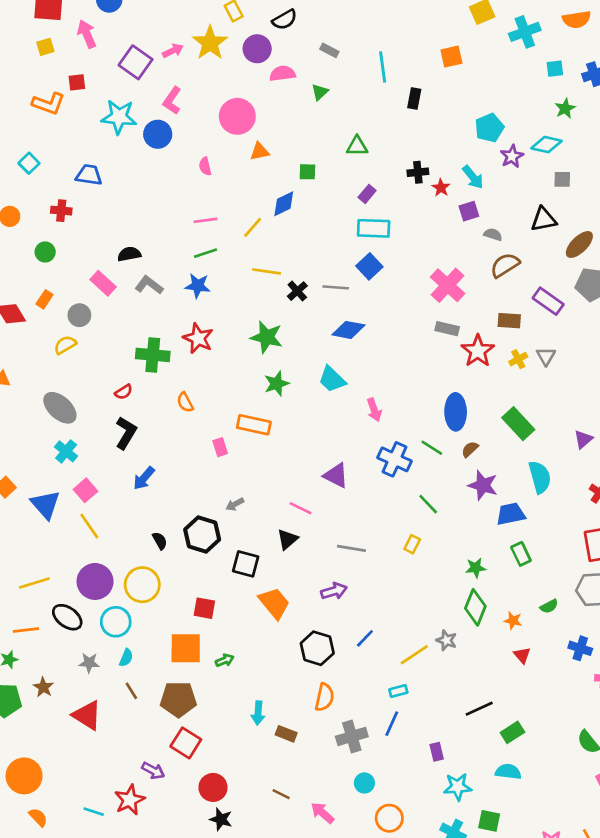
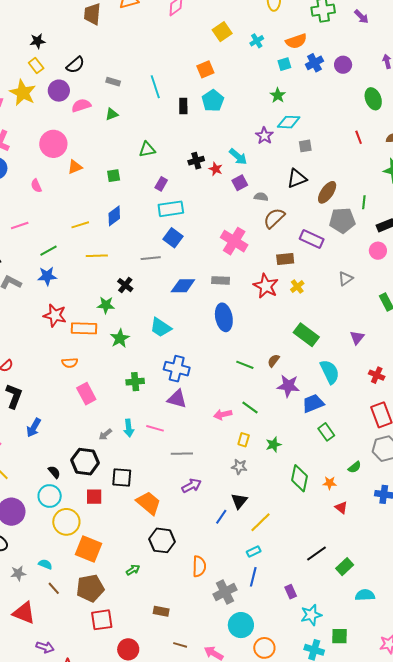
orange semicircle: (577, 20) -> (296, 41), moved
cyan cross: (525, 32) -> (257, 41), size x0.6
green triangle: (320, 92) -> (112, 114), turned 32
green star: (565, 108) -> (278, 95), moved
cyan pentagon: (489, 128) -> (213, 101), moved
blue diamond: (284, 204) -> (114, 216), moved
pink line: (206, 220) -> (20, 226), moved
yellow line: (253, 227) -> (80, 225), turned 42
black cross: (297, 291) -> (125, 285), moved
gray rectangle: (447, 329) -> (221, 280), moved
blue diamond: (348, 330) -> (183, 286), moved
green star: (267, 337) -> (106, 305), size x0.7
green cross: (153, 355) -> (135, 382), moved, size x0.7
gray triangle: (546, 356) -> (346, 279), moved, turned 35
orange semicircle: (185, 402) -> (70, 363), moved, turned -56
pink arrow: (374, 410) -> (223, 414), moved, turned 108
blue ellipse: (456, 412) -> (224, 317), moved
orange rectangle: (254, 425) -> (84, 328), moved
pink rectangle: (220, 447) -> (86, 394), size x1.5
blue cross: (395, 459) -> (177, 369), moved
black triangle: (287, 539) -> (239, 501), moved
gray line: (351, 548) -> (182, 454), moved
green star: (476, 568) -> (274, 445), moved
yellow circle: (142, 585) -> (66, 522), moved
red square: (204, 608) -> (94, 497), moved
cyan circle: (116, 622) -> (50, 496), moved
gray star: (446, 640) -> (239, 467), moved
orange square: (186, 648) -> (89, 549), turned 32
black hexagon: (317, 648) -> (162, 540), moved
cyan semicircle: (126, 658) -> (45, 564), turned -80
green arrow: (225, 660) -> (133, 570), moved
cyan arrow: (258, 713) -> (129, 428), moved
brown rectangle: (286, 734) -> (161, 611), moved
red square: (186, 743) -> (102, 620), turned -30
purple arrow: (153, 771) -> (45, 647), moved
cyan semicircle: (508, 772) -> (365, 595), moved
cyan circle: (364, 783) -> (241, 625), size x1.6

